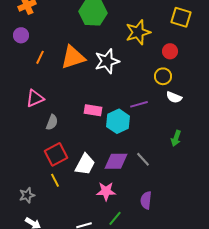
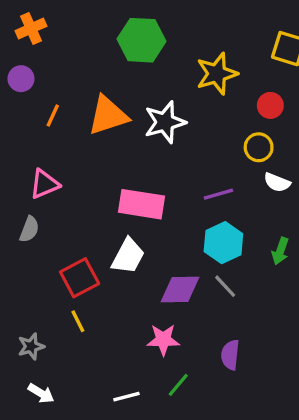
pink rectangle: (93, 110) -> (141, 204), size x1.5
cyan hexagon: (118, 121) -> (223, 243), moved
gray semicircle: (52, 122) -> (29, 229), moved
white trapezoid: (85, 164) -> (128, 256), moved

